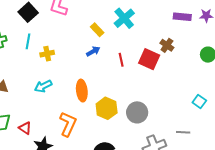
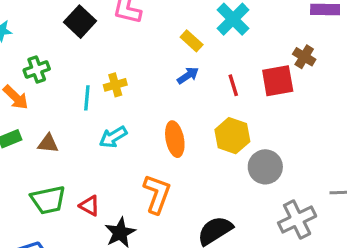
cyan line: (28, 41) -> (87, 98), moved
red square: (149, 59) -> (278, 81), turned -30
yellow hexagon: (107, 108) -> (232, 136), moved

